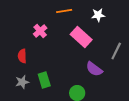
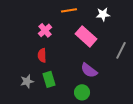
red semicircle: (22, 56) -> (42, 55), moved
purple semicircle: (94, 69) -> (89, 70), moved

